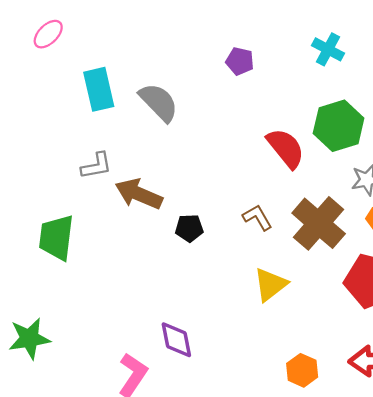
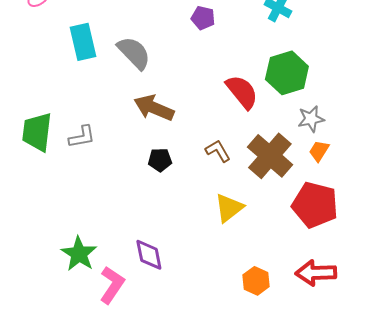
gray L-shape: (96, 166) -> (82, 137), moved
brown arrow: (139, 194) -> (154, 108), moved
green trapezoid: (56, 237) -> (37, 132), moved
green star: (29, 339) -> (79, 254), moved, turned -30

